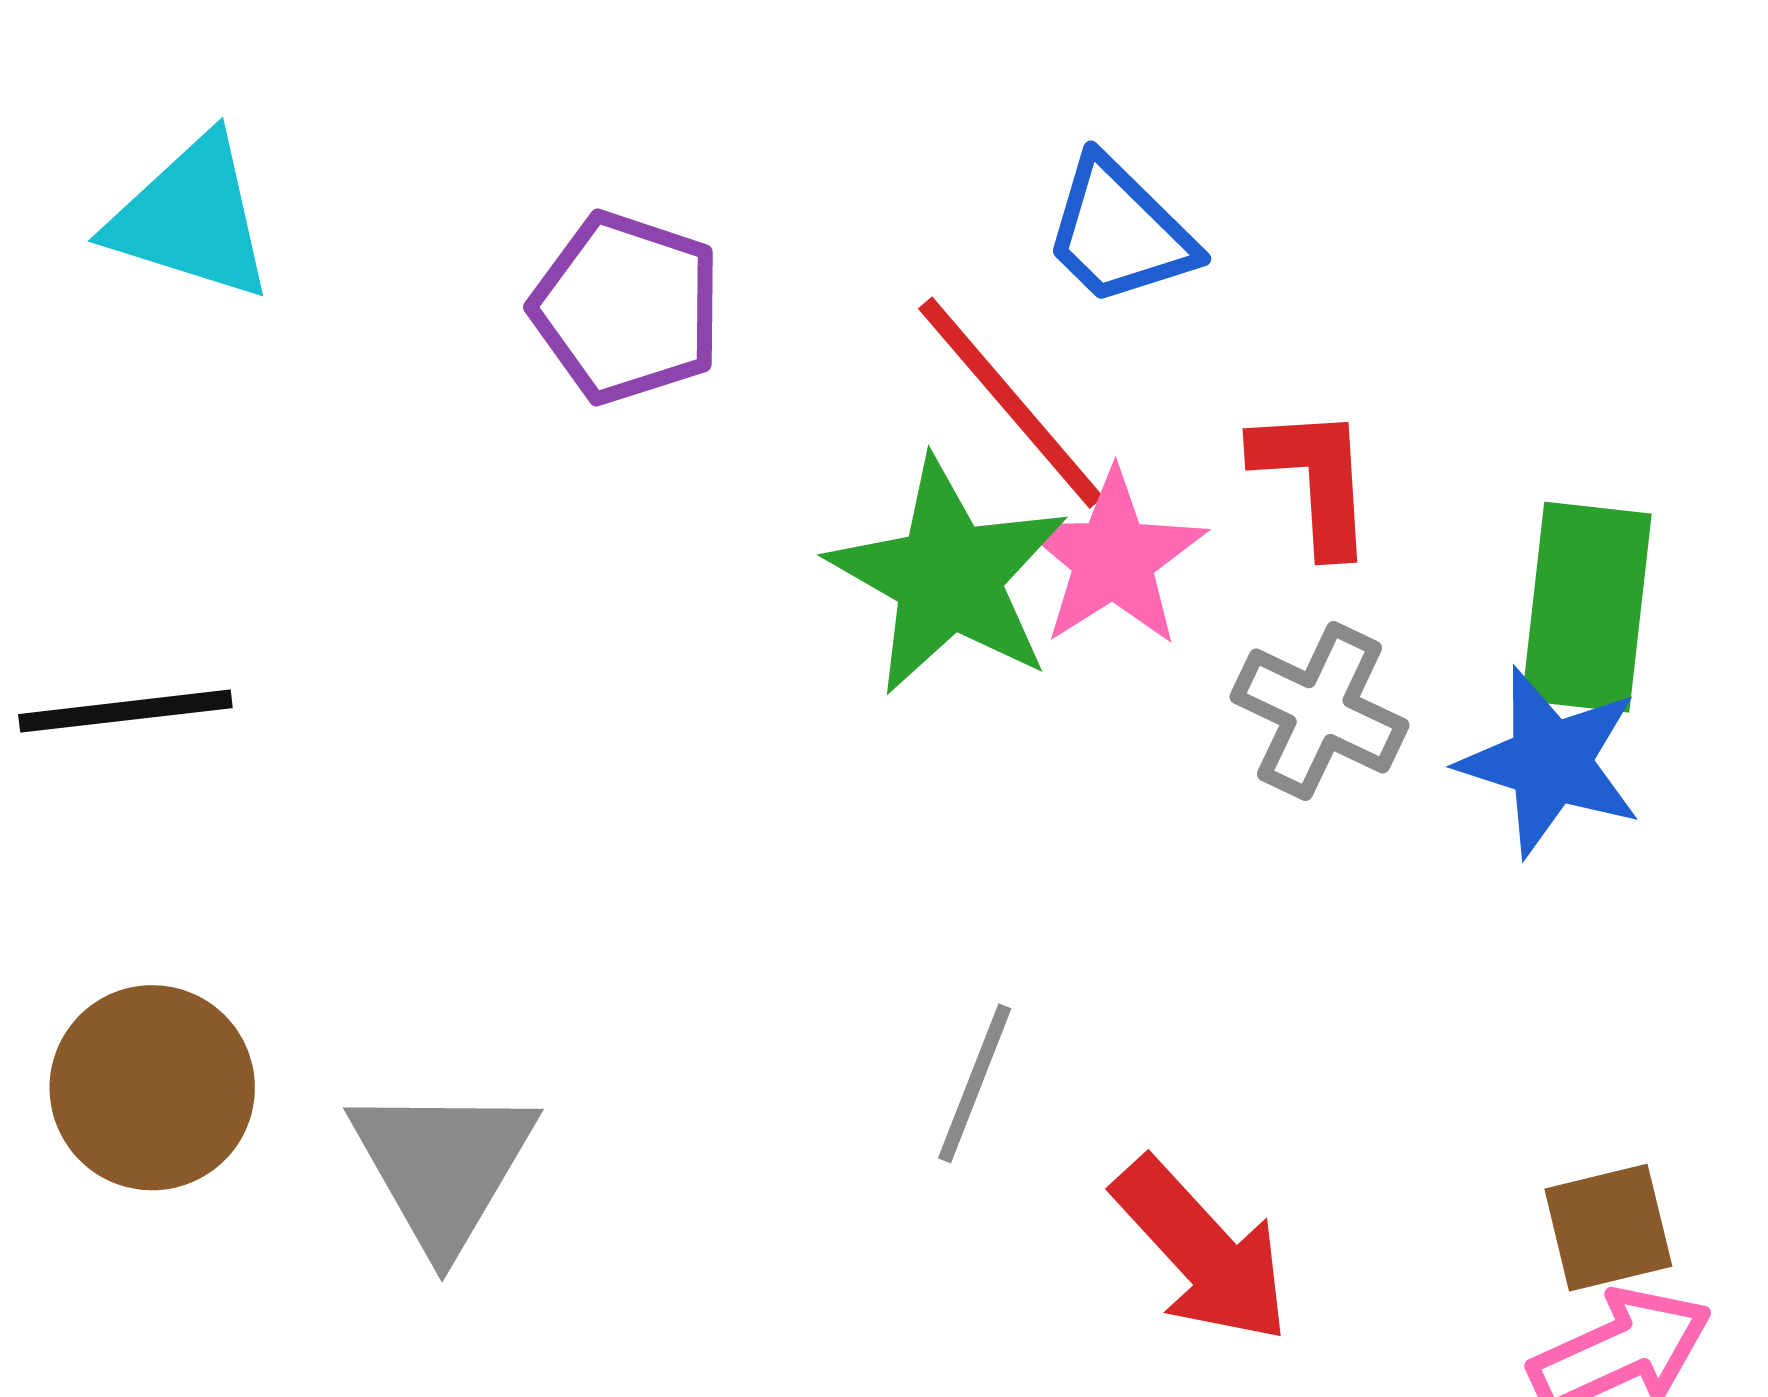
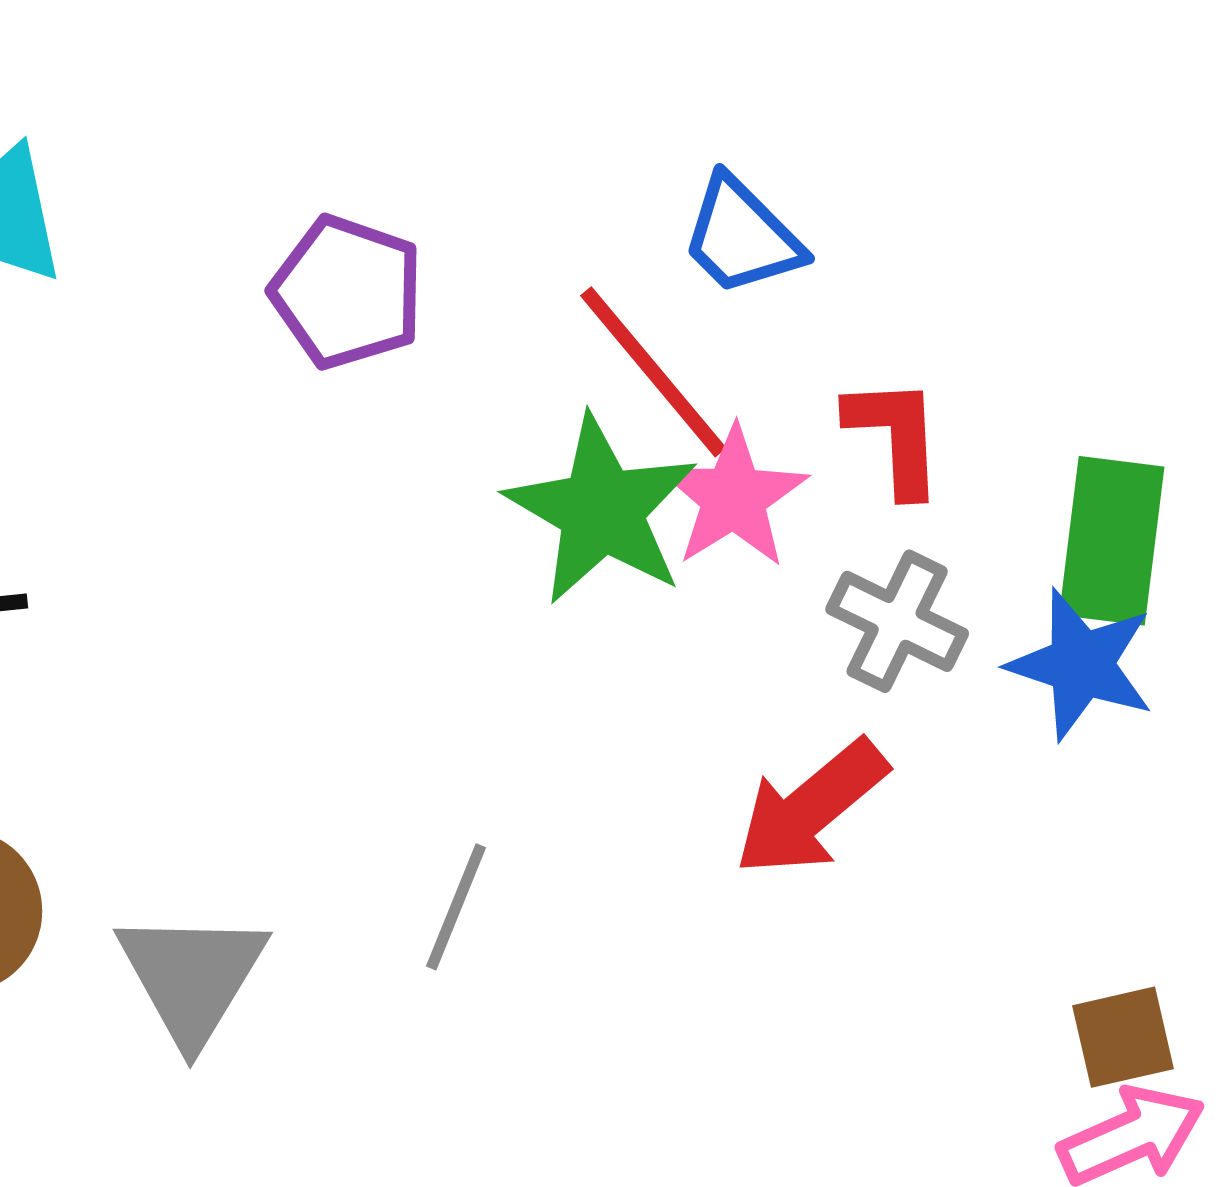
gray line: (975, 1083) -> (456, 907), moved
red arrow: (1202, 1251) -> (811, 808), moved, turned 92

